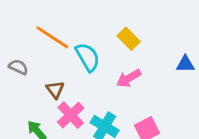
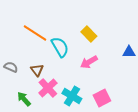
gray semicircle: (18, 67) -> (11, 67), moved

